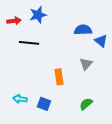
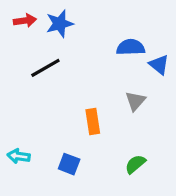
red arrow: (14, 21) -> (25, 21), moved
black line: (29, 43) -> (45, 68), turned -36
cyan arrow: (20, 99) -> (19, 156), moved

